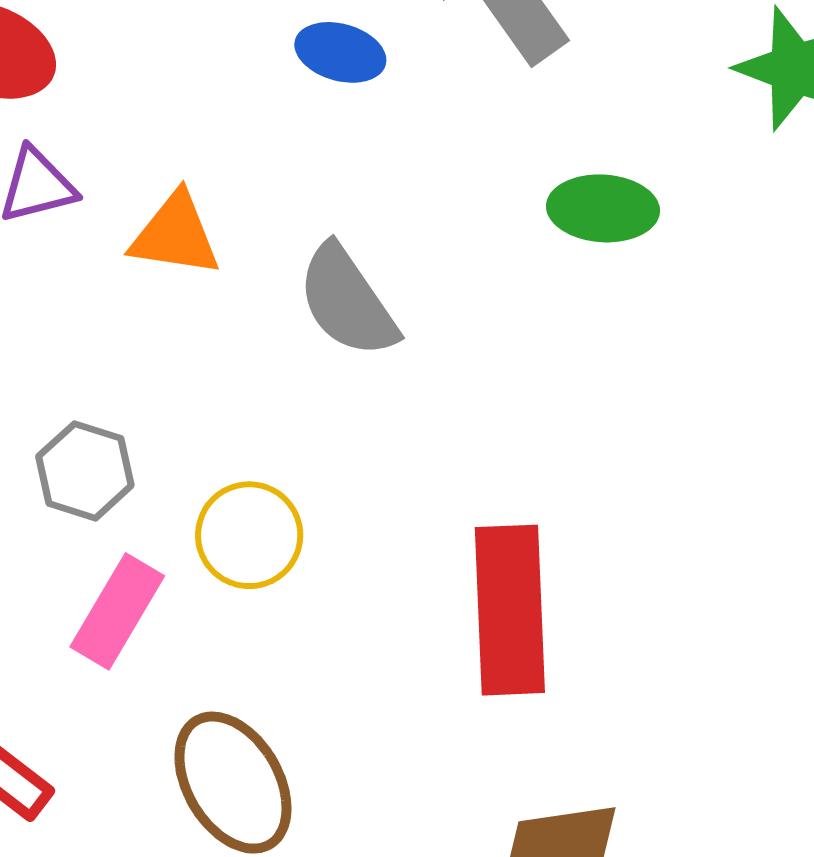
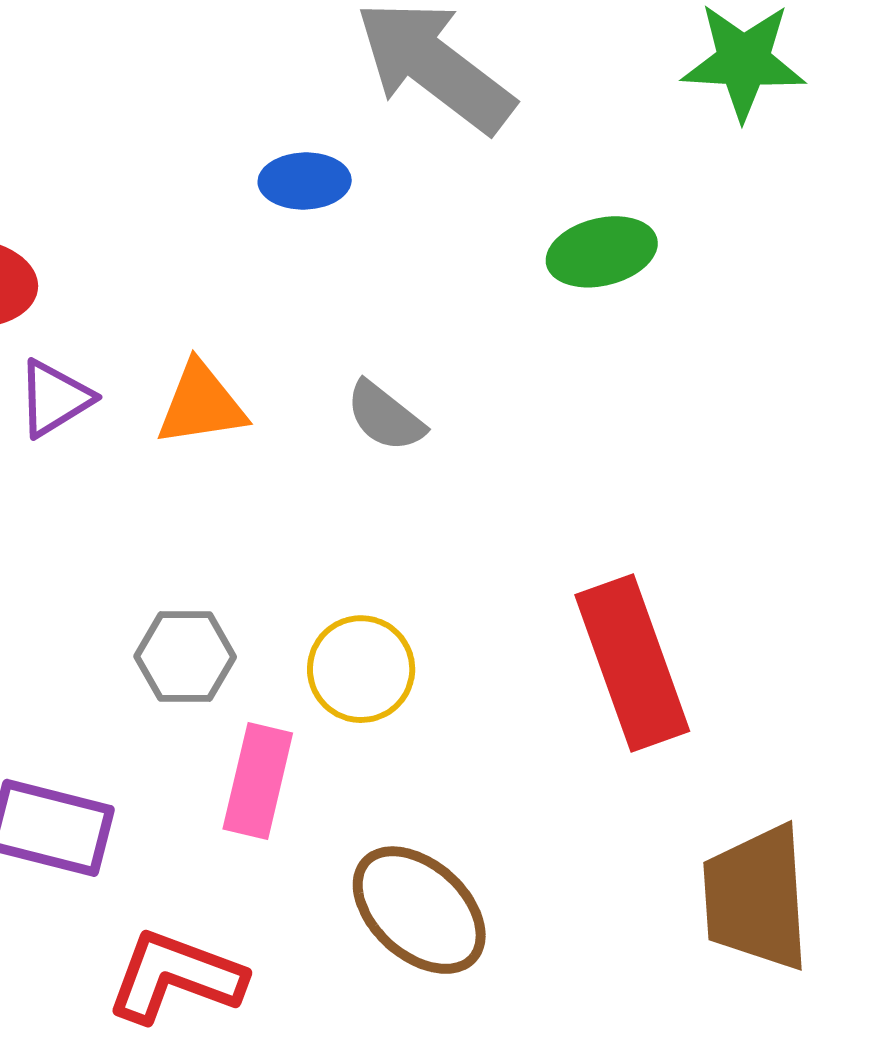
gray semicircle: (347, 301) -> (385, 417), size x0.7

